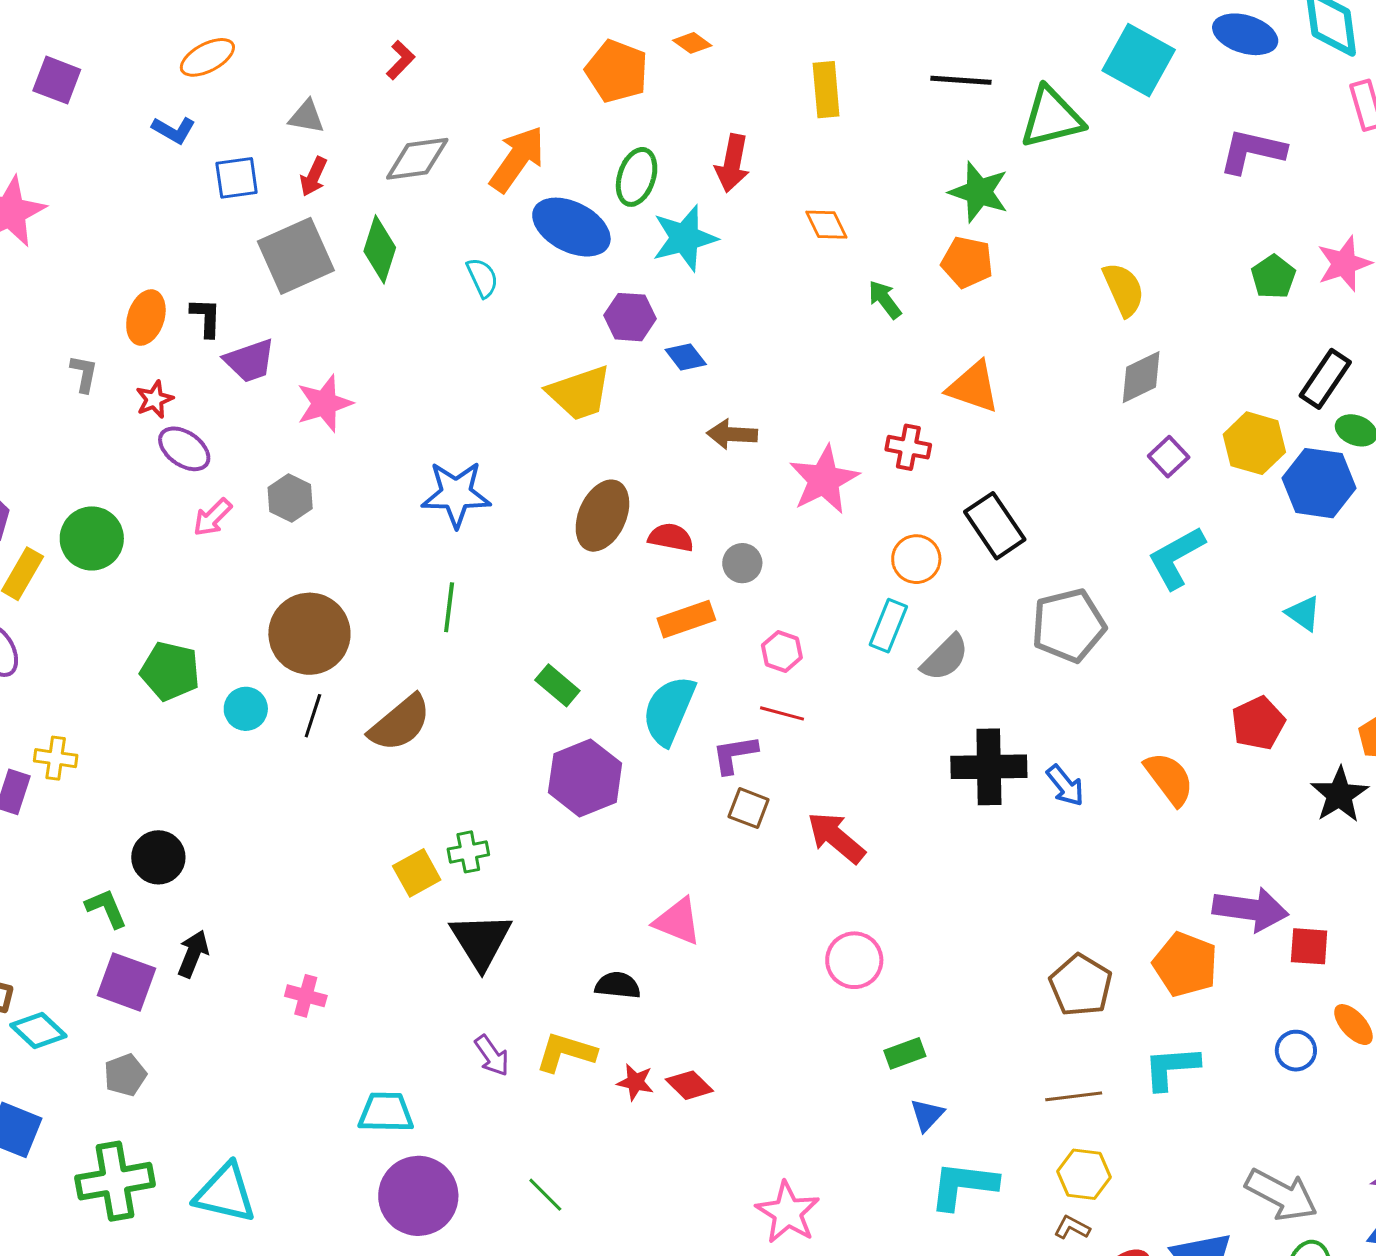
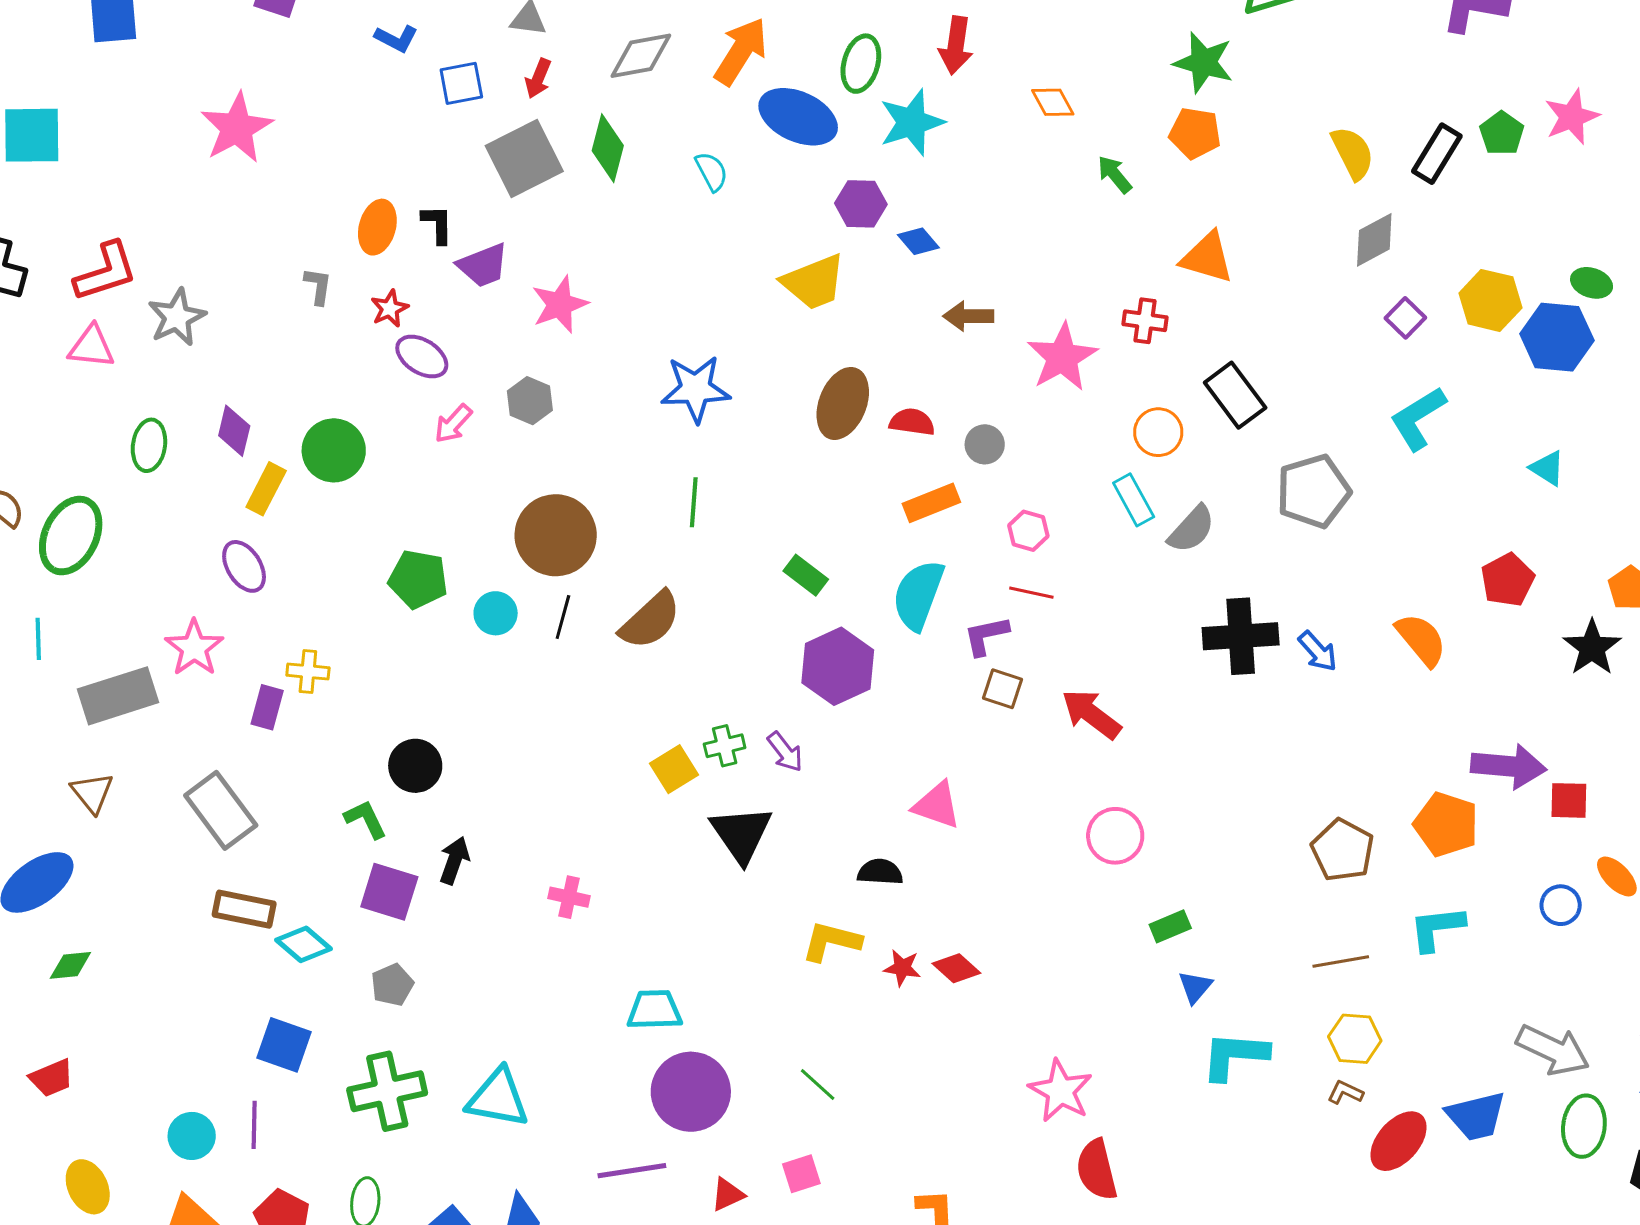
black rectangle: (1325, 379) -> (1437, 154), moved
cyan rectangle: (888, 626) -> (1134, 500), turned -48
purple arrow: (492, 1056) -> (785, 752), moved

